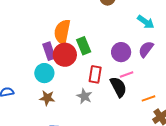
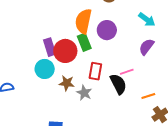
orange semicircle: (62, 32) -> (83, 21), moved
purple circle: (121, 52) -> (107, 30), moved
brown star: (47, 98) -> (67, 83), moved

